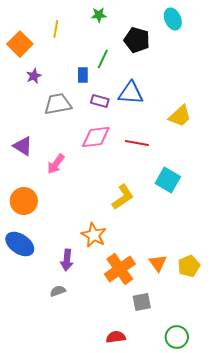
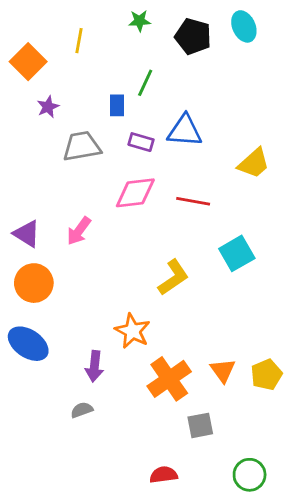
black pentagon: (137, 40) -> (193, 36), moved
purple triangle: (23, 146) -> (27, 234), moved
cyan square: (168, 180) -> (237, 253), turned 30

